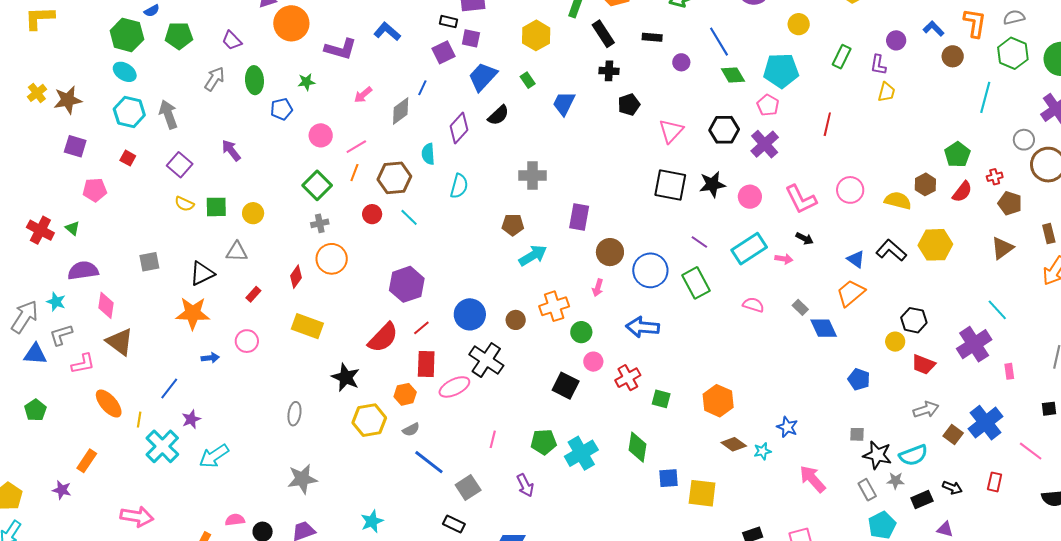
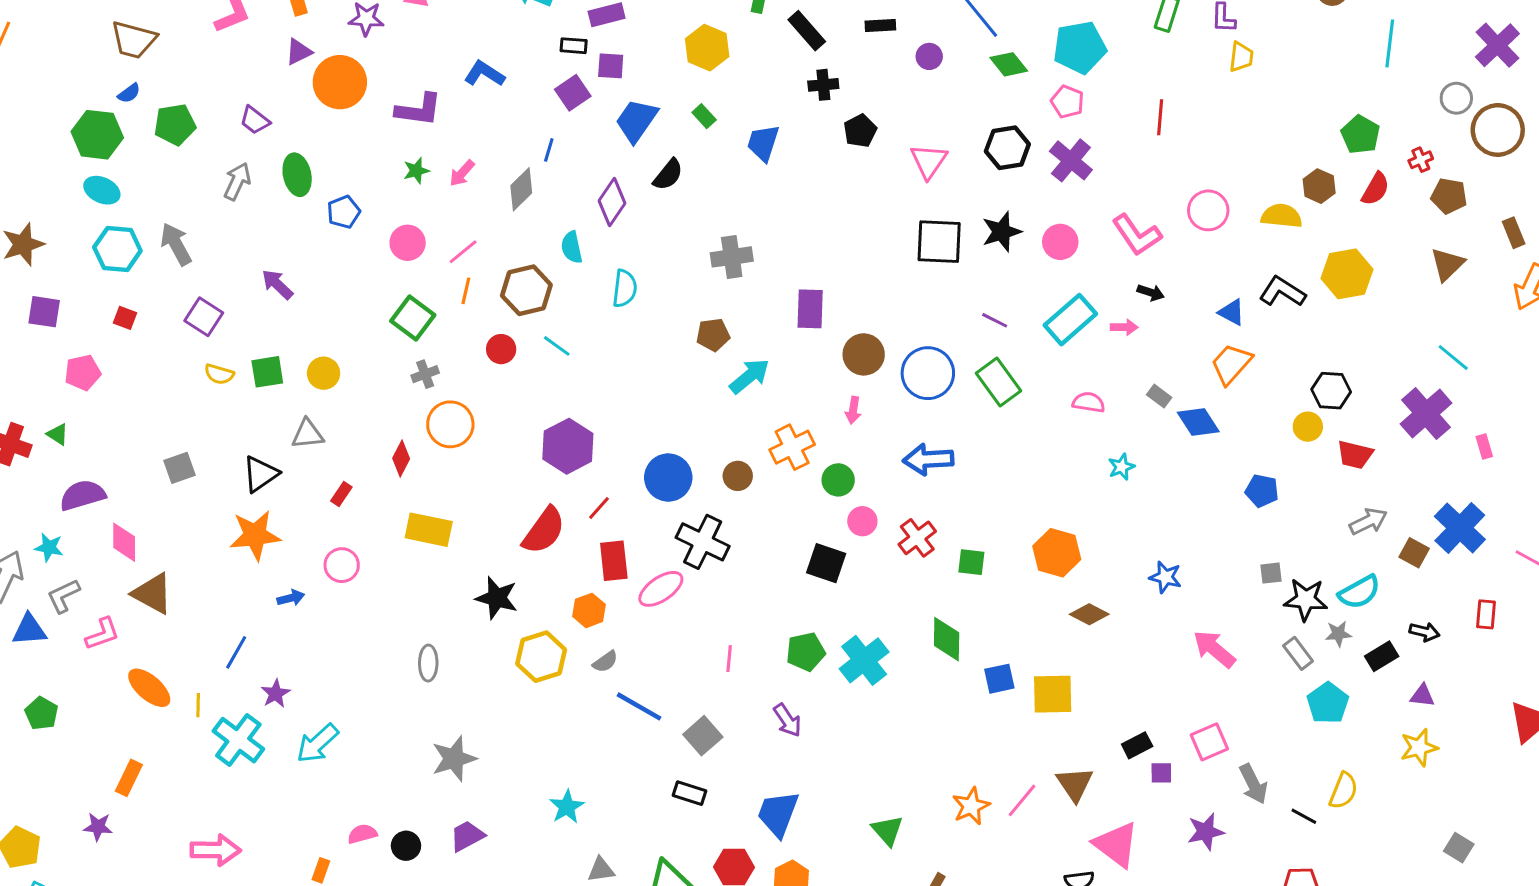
green star: (306, 82) -> (416, 171), moved
cyan star: (762, 451) -> (1121, 467), moved

